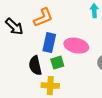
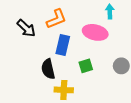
pink ellipse: (76, 46) -> (95, 32), moved
green square: (57, 63) -> (86, 66), moved

